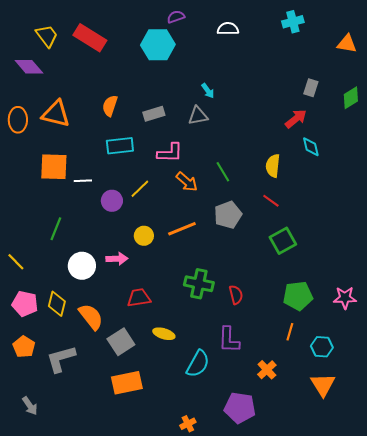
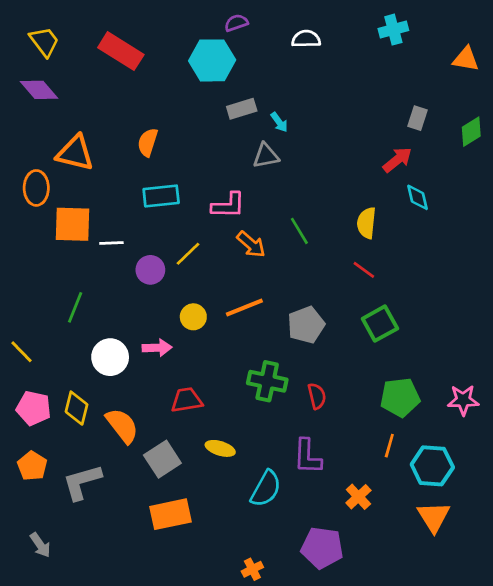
yellow trapezoid: (47, 36) -> (44, 42), moved
gray rectangle: (154, 114) -> (242, 109), moved
orange ellipse: (18, 120) -> (36, 188), moved
gray pentagon: (228, 215) -> (306, 325), moved
cyan hexagon: (322, 347) -> (432, 466), size x1.4

